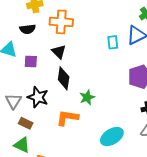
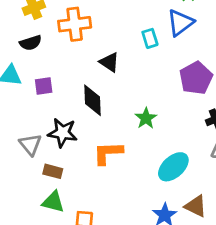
black triangle: (59, 52) -> (109, 62), moved
green star: (87, 97) -> (146, 118), moved

